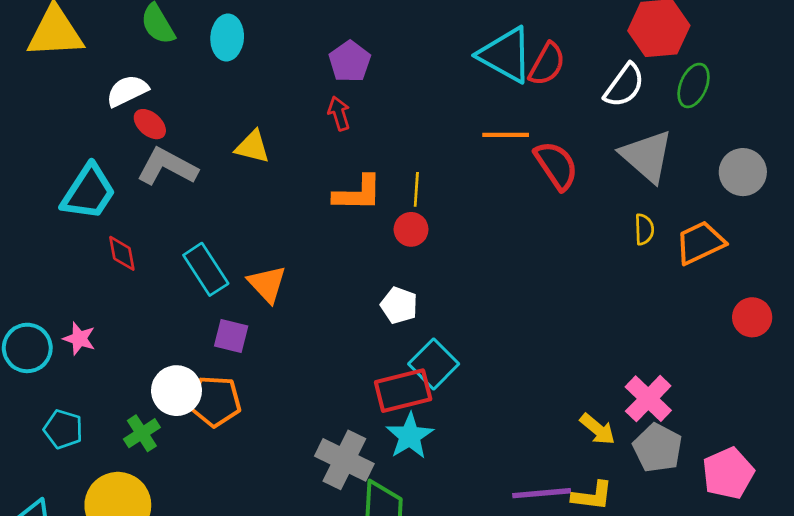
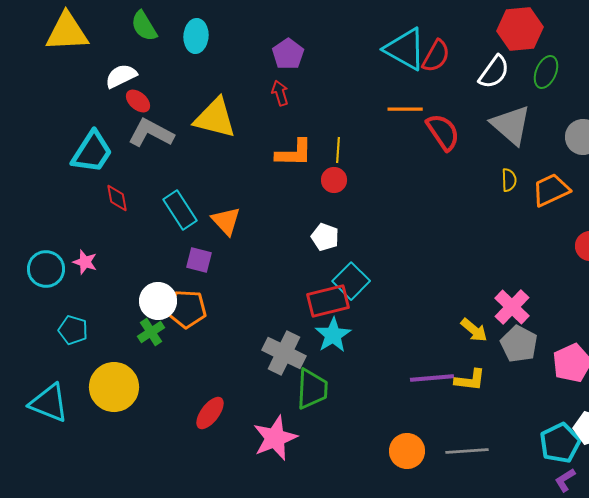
yellow triangle: (252, 147) -> (215, 118), size x1.6
green cross: (142, 433) -> (151, 332), moved

